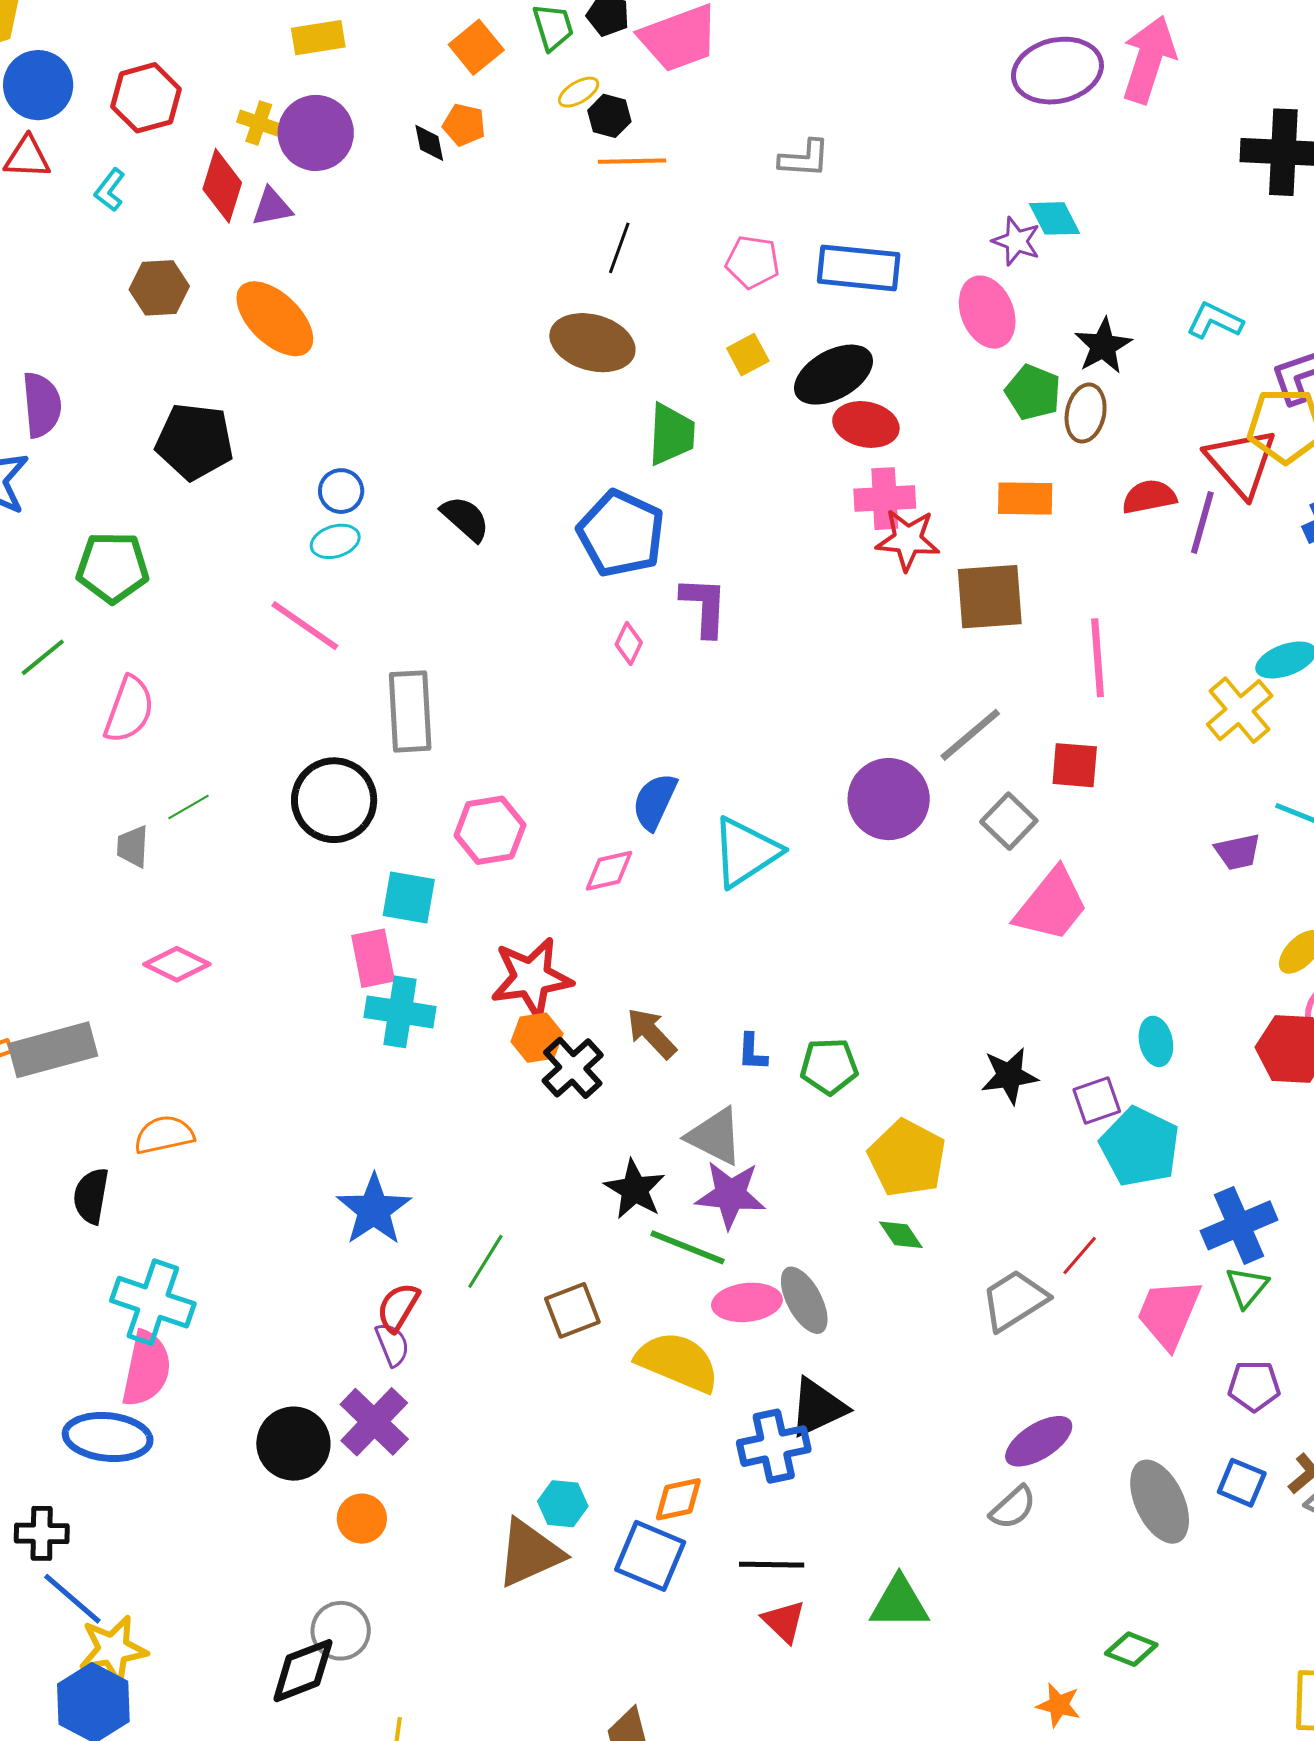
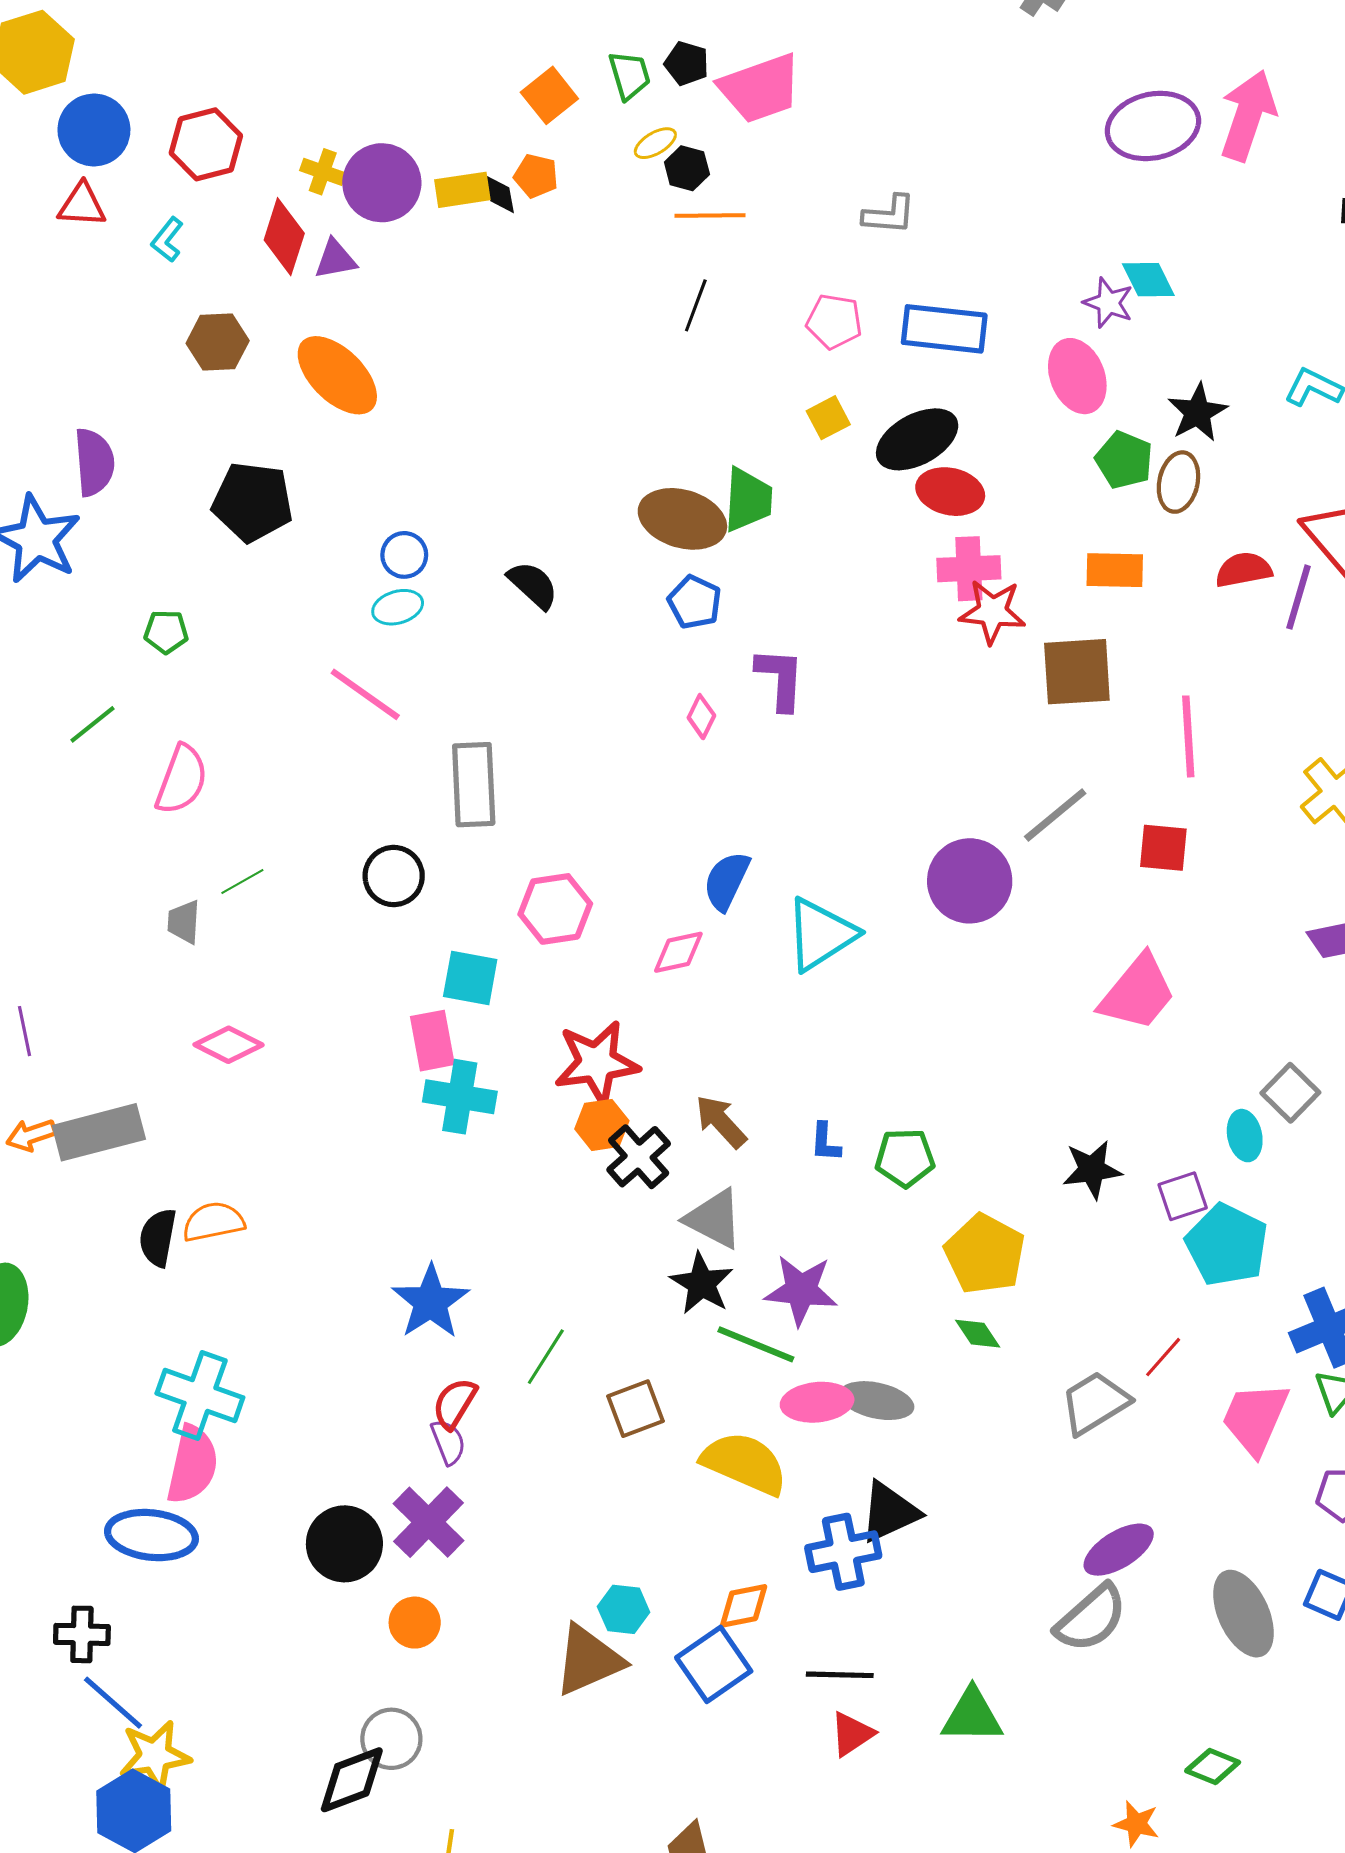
yellow rectangle: (318, 38) -> (462, 190), moved
brown ellipse: (592, 343) -> (682, 519), moved
blue pentagon: (621, 534) -> (695, 602), size x0.6
green pentagon: (113, 567) -> (166, 632), size x0.6
black circle: (334, 800) -> (394, 876), size x0.7
gray square: (1009, 821) -> (1290, 1093), moved
gray triangle: (715, 1136) -> (714, 1219), moved
black semicircle: (91, 1196) -> (158, 1238), moved
gray ellipse: (804, 1300) -> (877, 1401), turned -50
gray semicircle: (1013, 1508) -> (1091, 1618), size x1.5
blue square: (650, 1556) -> (714, 1664), turned 32
red triangle: (784, 1621) -> (852, 1734), turned 42

